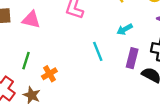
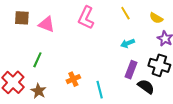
cyan line: (98, 51) -> (100, 90), moved
orange cross: (49, 74) -> (73, 79), moved

